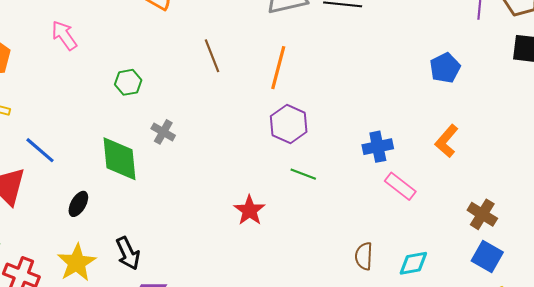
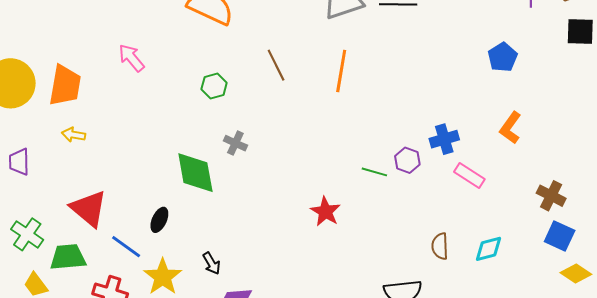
green hexagon: (128, 82) -> (214, 86), moved
purple hexagon: (289, 124) -> (407, 160), moved, size x0.7
blue line: (40, 150) -> (126, 247), moved
black arrow: (128, 253) -> (211, 263), size x0.7

